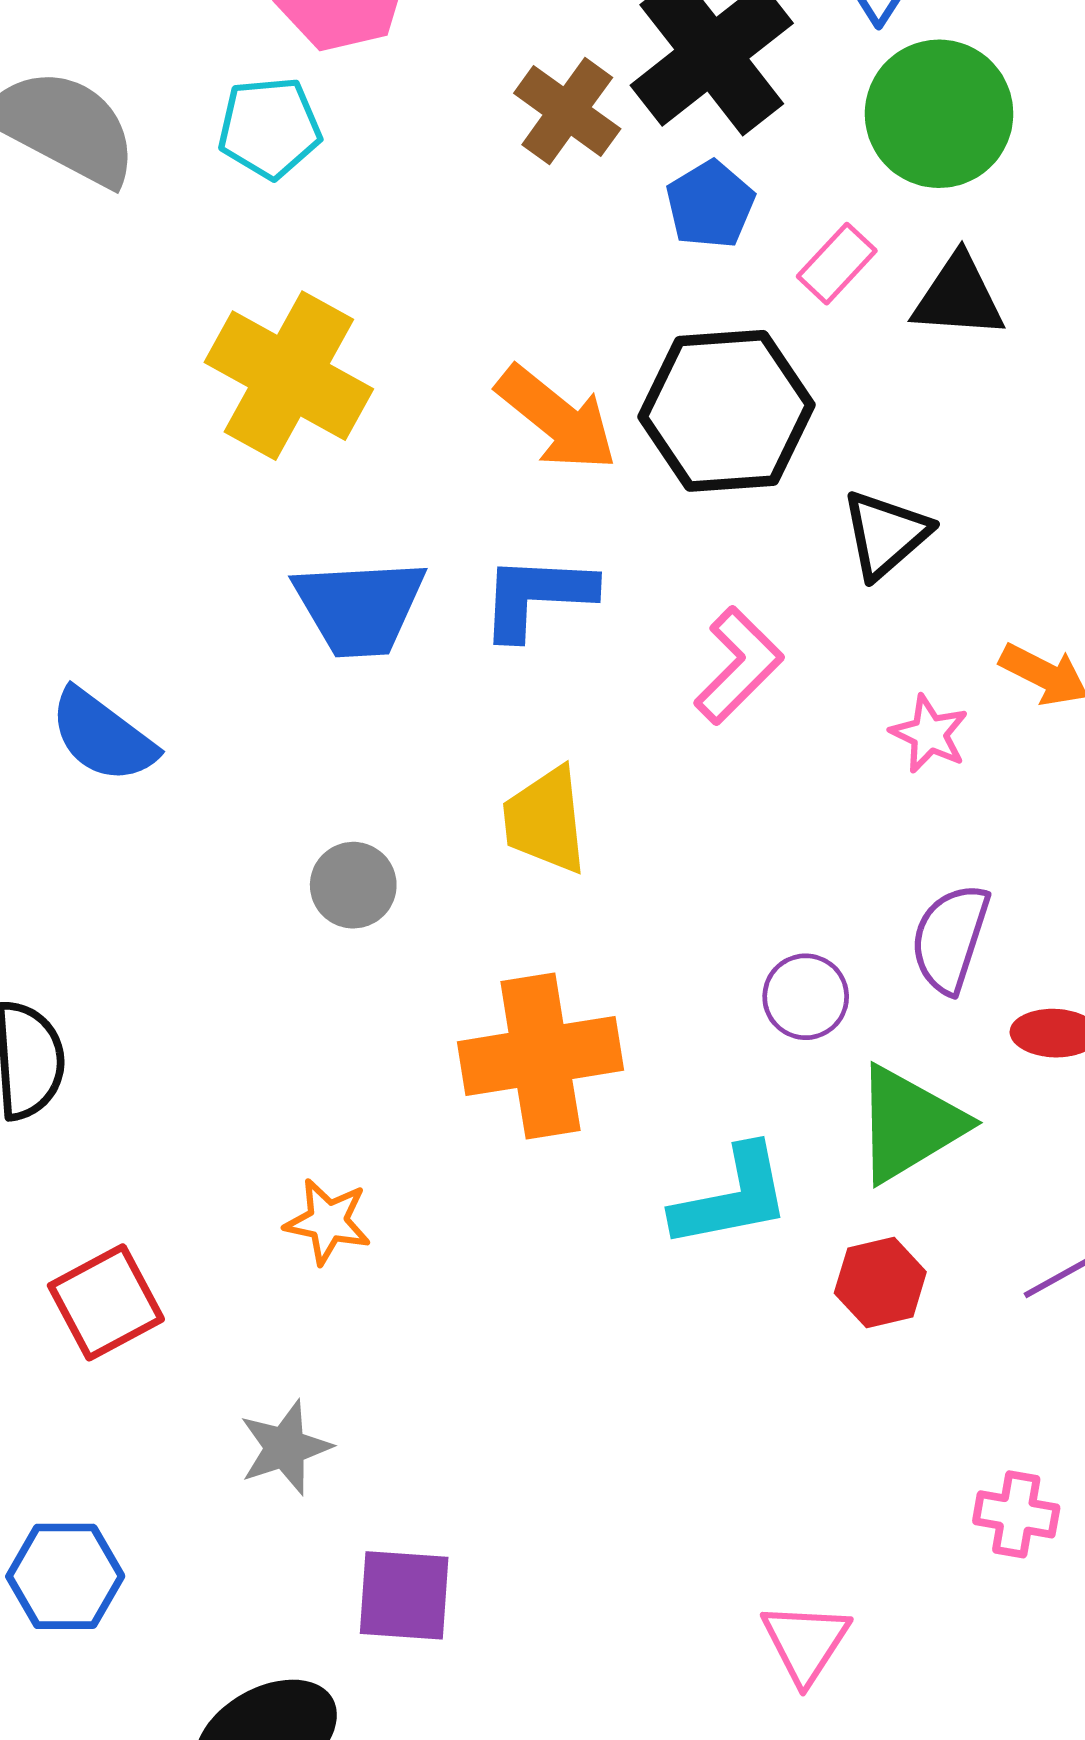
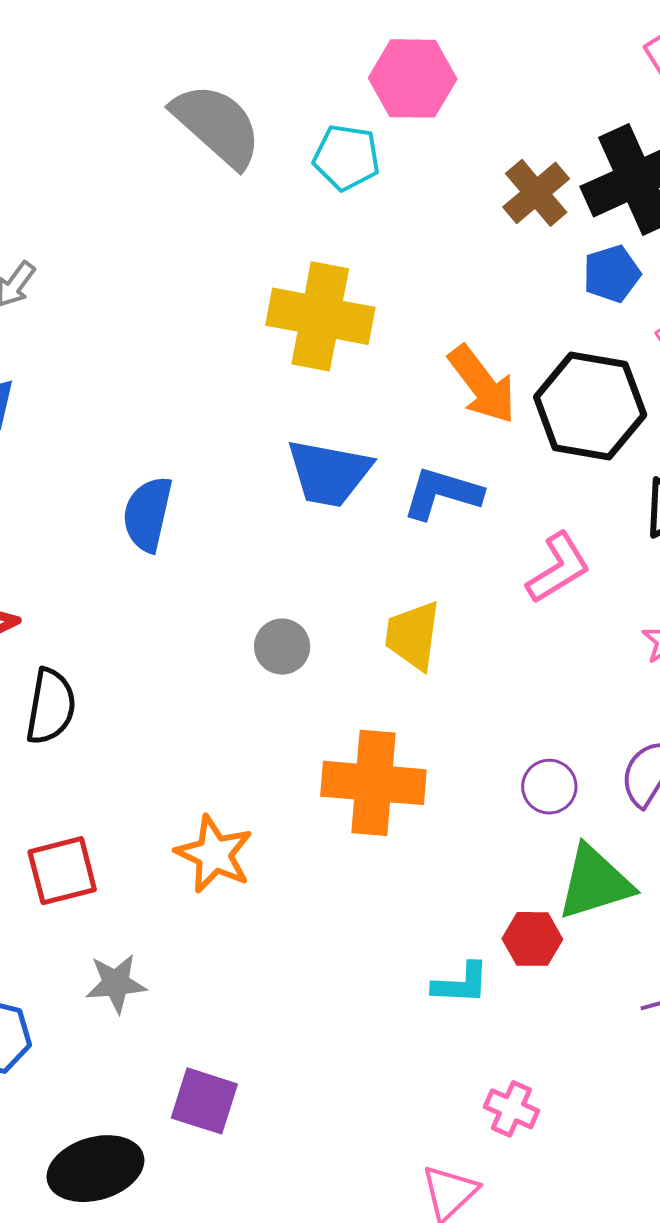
yellow cross: (289, 376) -> (320, 316), turned -32
blue semicircle: (102, 736) -> (148, 514), turned 52
cyan L-shape: (732, 1197) -> (461, 984), moved, size x0.7
orange star: (328, 1221) -> (214, 854), size x1.4
red hexagon: (880, 1283) -> (532, 939), moved
gray star: (285, 1448) -> (116, 983), moved
pink cross: (1016, 1514) -> (511, 1109), moved

